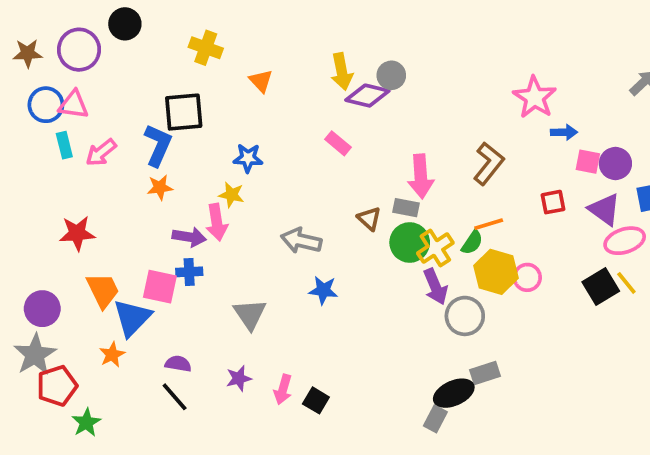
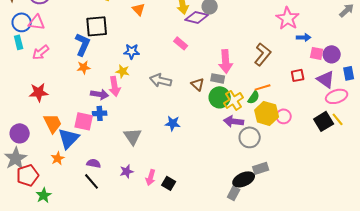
cyan rectangle: (64, 145) -> (19, 42), moved
pink arrow: (101, 152) -> (41, 52), moved
gray arrow: (301, 241) -> (161, 80), moved
purple arrow: (435, 287) -> (234, 121), turned 120

